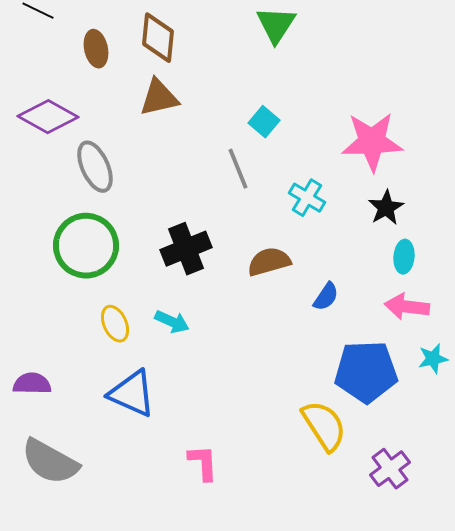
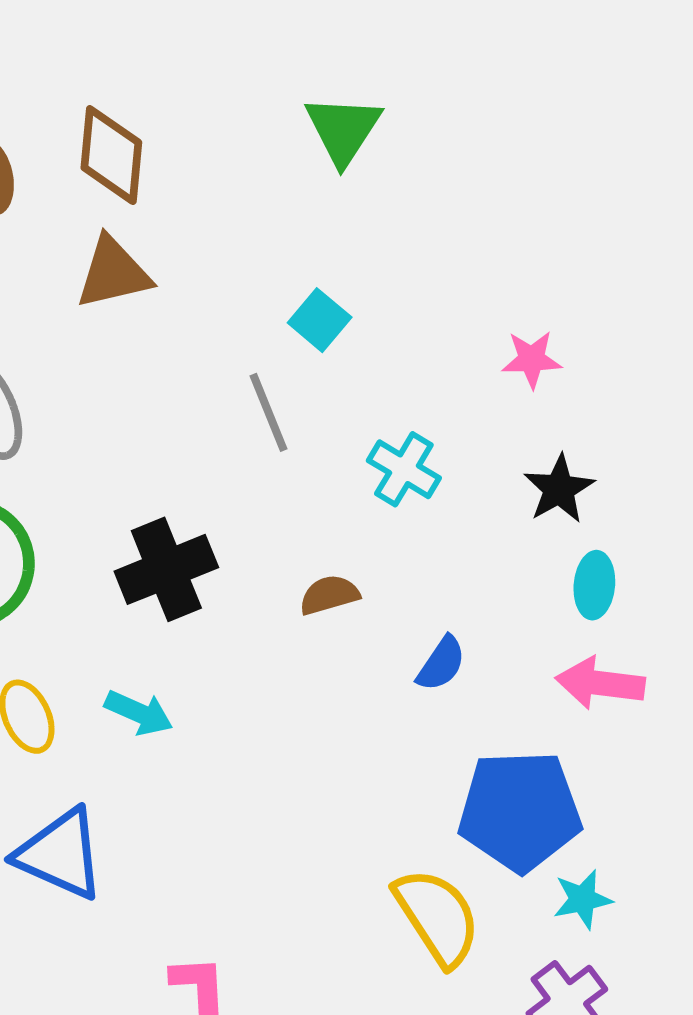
pink star: (372, 142) -> (532, 359), size x0.5
brown semicircle: (269, 262) -> (329, 595), size x0.7
cyan star: (433, 359) -> (583, 899), moved

